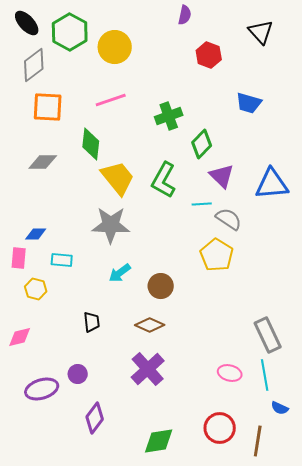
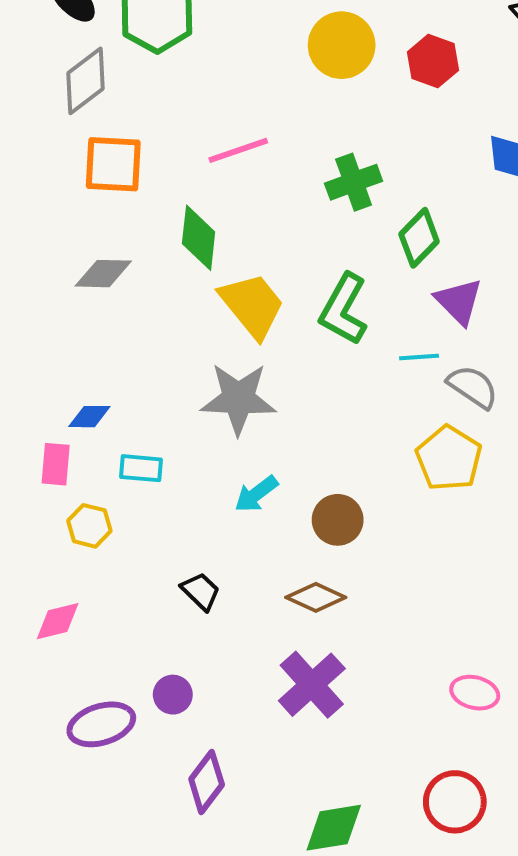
yellow circle: (115, 47) -> (342, 45), moved
black trapezoid: (92, 322) -> (201, 591), turned -40

